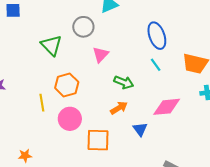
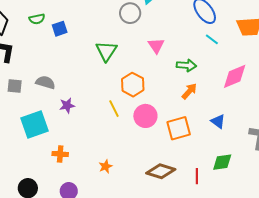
gray circle: (83, 27) -> (130, 13), moved
green triangle: (51, 45) -> (106, 51), turned 35
blue triangle: (140, 129) -> (218, 121), moved
orange star: (25, 156) -> (105, 166), moved

